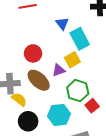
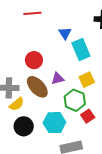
yellow square: (72, 60) -> (87, 80), moved
yellow semicircle: (19, 99) -> (17, 104), turned 98

